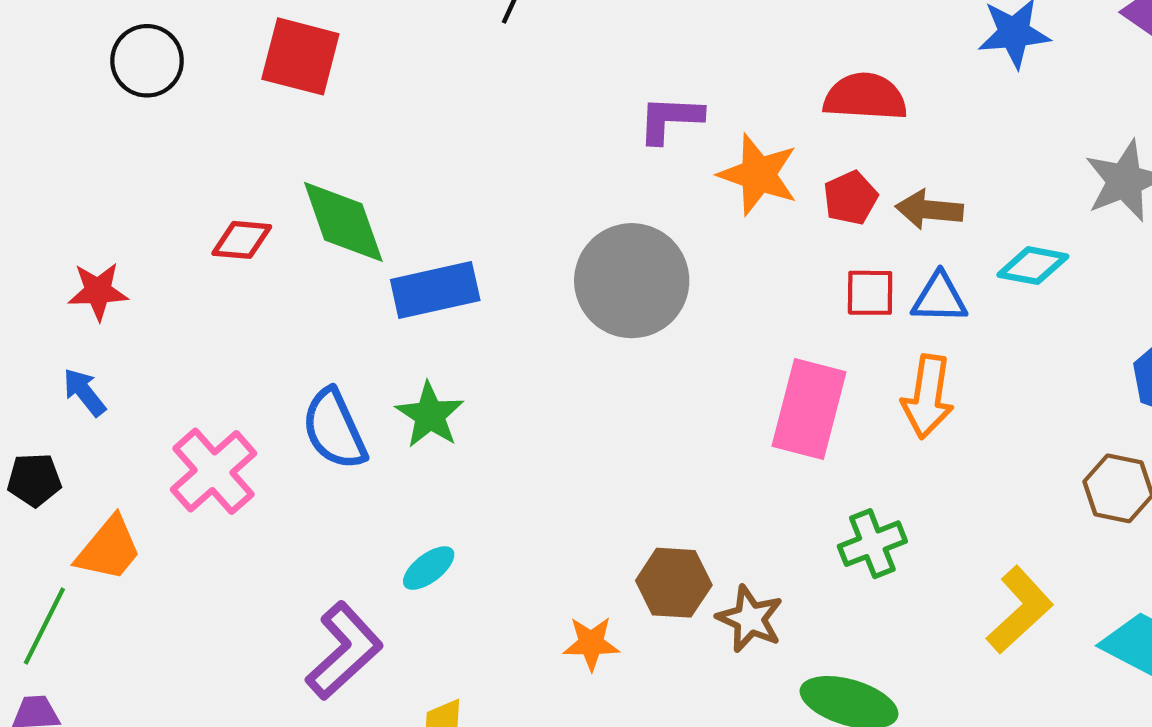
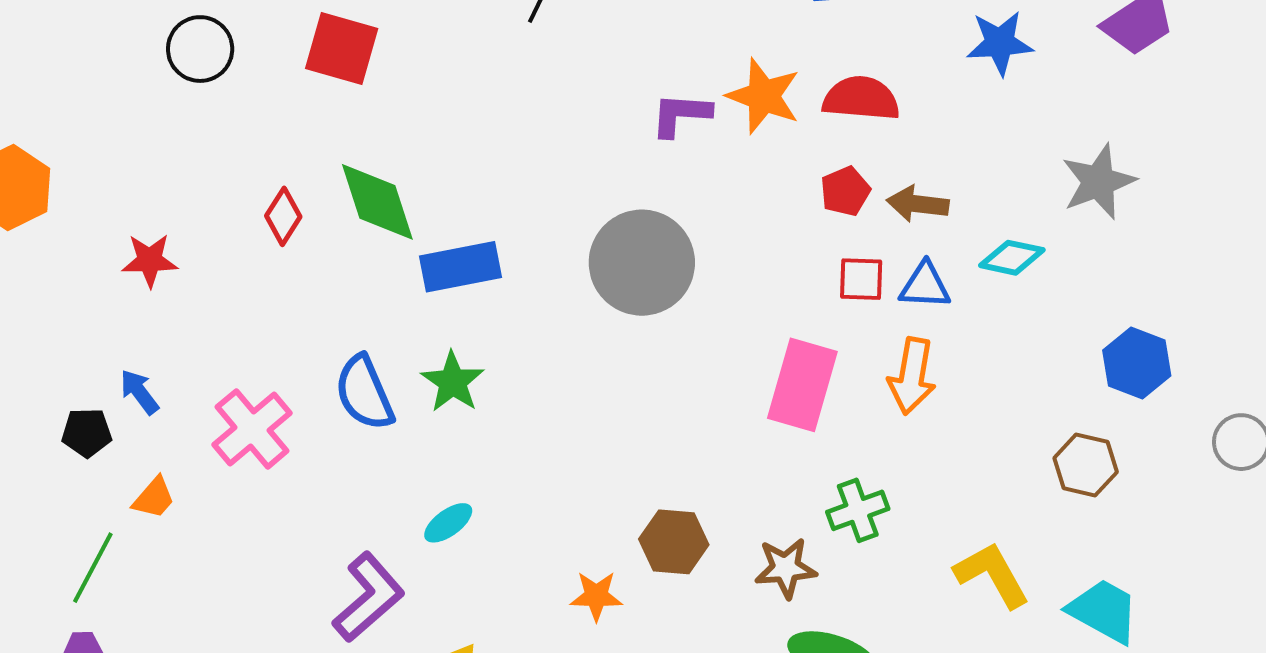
orange star: (758, 175) -> (764, 96), moved
red diamond: (242, 240) -> (283, 216), turned -64
blue arrow: (84, 392) -> (139, 392), moved
orange trapezoid: (109, 549) -> (154, 498), size x0.7
yellow L-shape: (1020, 610) -> (992, 575), turned -78
brown star: (750, 619) -> (786, 568), moved, turned -30

